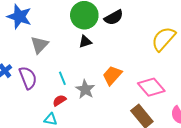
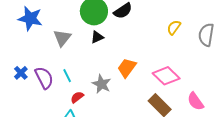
yellow semicircle: (163, 39) -> (174, 27), size x0.6
gray triangle: (39, 45) -> (62, 38), moved
cyan line: (62, 78) -> (67, 76), moved

